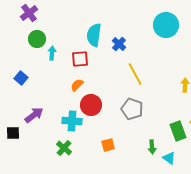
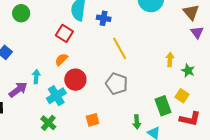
blue cross: (119, 44) -> (104, 18), turned -32
cyan arrow: (52, 53) -> (36, 77), moved
red square: (80, 59) -> (64, 33), turned 36
cyan cross: (72, 121) -> (56, 96), turned -36

